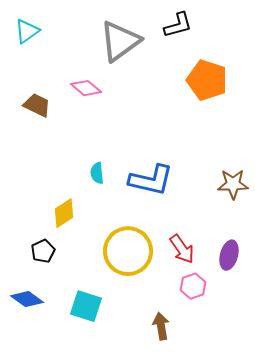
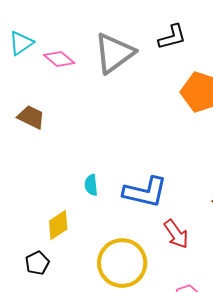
pink diamond: (86, 88) -> (59, 59), moved
red arrow: (182, 249) -> (176, 234), moved

